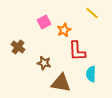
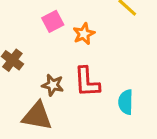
red L-shape: (77, 51) -> (87, 82), moved
brown triangle: (61, 83) -> (37, 116), moved

